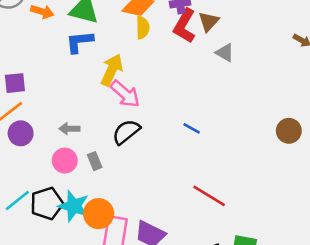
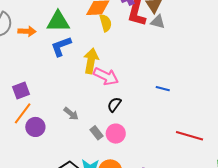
gray triangle: (225, 53) -> (158, 22), moved
gray arrow: (69, 129) -> (71, 114), turned -126
black semicircle: (126, 132) -> (114, 104), size x0.7
pink circle: (65, 161) -> (116, 134), moved

